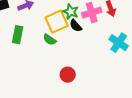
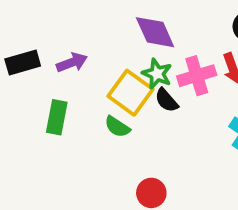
yellow square: (57, 22) -> (131, 93), turned -30

